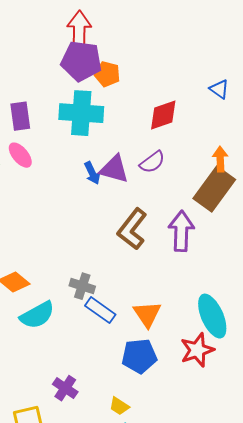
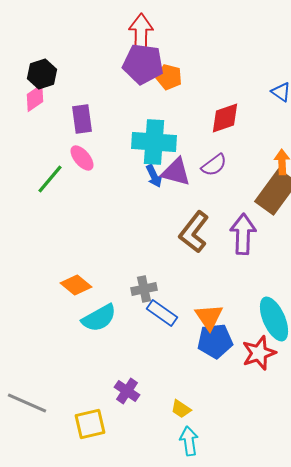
cyan cross: (81, 113) -> (154, 142), moved
gray cross: (82, 286) -> (144, 289), turned -30
blue pentagon: (139, 356) -> (215, 341), moved

